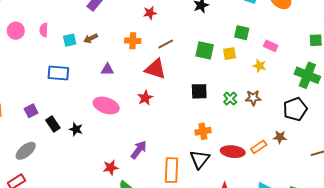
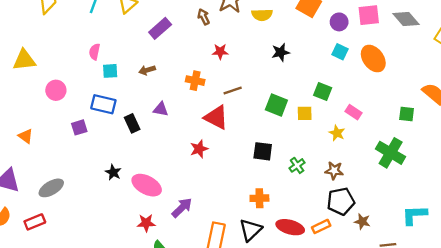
pink circle: (16, 31) -> (56, 90), moved
cyan square: (70, 40) -> (110, 71), moved
brown star: (253, 98) -> (334, 171), moved
pink ellipse: (106, 105) -> (147, 185), moved
black pentagon: (295, 109) -> (341, 201), moved
purple square: (31, 111) -> (79, 127), moved
black rectangle: (53, 124) -> (132, 123), moved
brown star: (280, 137) -> (362, 222), moved

